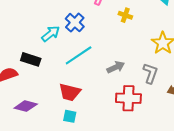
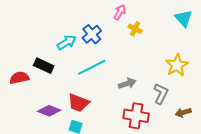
yellow cross: (125, 15) -> (135, 29), moved
purple diamond: (26, 106) -> (49, 111), moved

